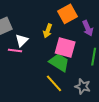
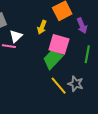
green trapezoid: (59, 62) -> (53, 59), turned -80
yellow line: (54, 83) -> (59, 86), moved

